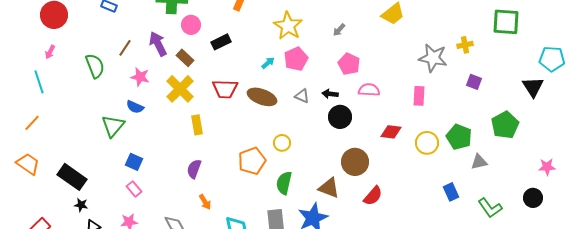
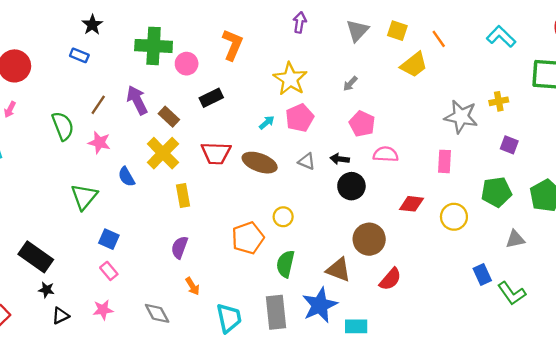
pink circle: (191, 25) -> (187, 64), moved
pink star: (140, 77) -> (99, 143), moved
blue semicircle: (135, 107) -> (126, 177), moved, turned 36
green pentagon: (459, 137) -> (496, 192), moved, turned -30
green L-shape: (490, 208) -> (512, 293), moved

